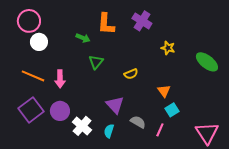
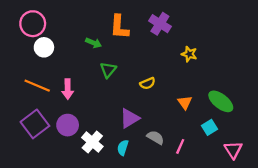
green ellipse: (207, 62) -> (221, 101), moved
purple triangle: (115, 105) -> (130, 118), turned 42
cyan square: (172, 110) -> (210, 127), moved
pink triangle: (207, 133) -> (233, 150), size x0.7

